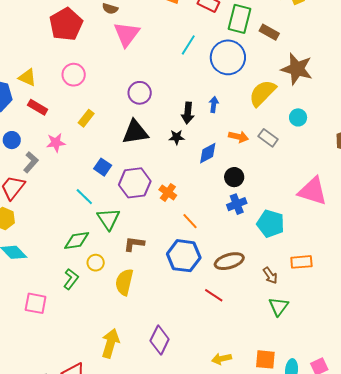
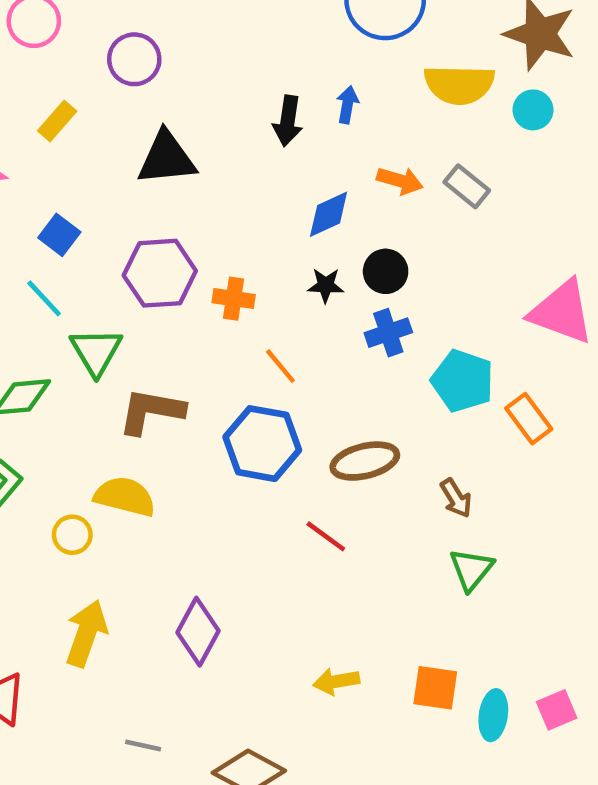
purple circle: (140, 93) -> (134, 59), moved
yellow semicircle: (262, 93) -> (459, 84), turned -136
cyan circle: (298, 117) -> (533, 110), moved
black star: (177, 137) -> (326, 285), moved
blue square: (103, 167) -> (59, 235), moved
orange cross: (168, 192) -> (234, 299), turned -30
brown L-shape: (134, 244) -> (151, 411), size x1.4
orange rectangle: (301, 262) -> (529, 419), moved, turned 55
yellow circle: (96, 263) -> (72, 535), moved
yellow semicircle: (124, 282) -> (125, 496), turned 88

